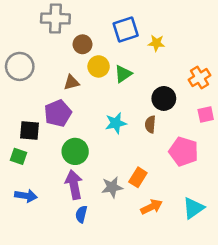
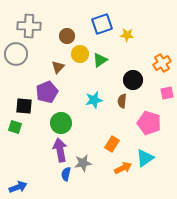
gray cross: (55, 18) -> (29, 26), moved
brown triangle: (71, 82) -> (58, 67), turned -32
gray star: (112, 187) -> (83, 163), moved
blue arrow: (26, 196) -> (18, 187), moved, turned -30
cyan triangle: (193, 208) -> (145, 158), moved

